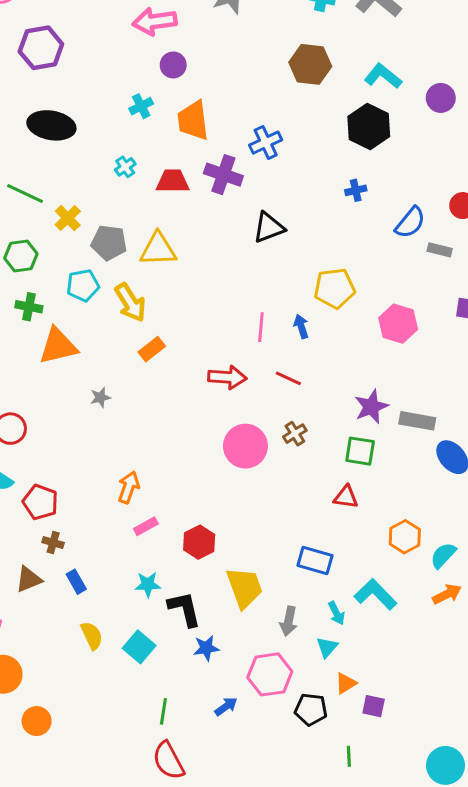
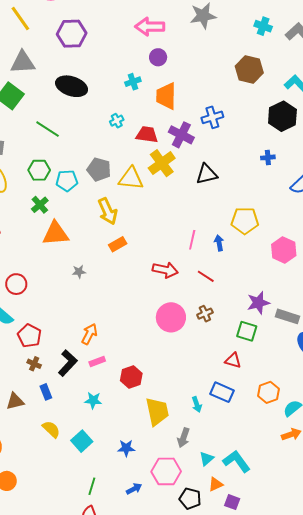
yellow cross: (68, 218) -> (162, 163), moved, size x1.5
cyan pentagon: (83, 285) -> (67, 181), moved
green cross: (29, 307) -> (40, 205), turned 30
blue rectangle: (315, 561) -> (222, 392), moved
brown triangle: (29, 579) -> (15, 401), moved
cyan L-shape: (375, 594) -> (236, 461), moved
black L-shape: (185, 609) -> (68, 363), moved, turned 48
cyan arrow: (336, 613) -> (197, 404), moved
yellow semicircle: (92, 636) -> (51, 429), turned -30

